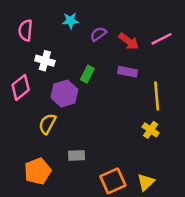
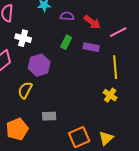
purple semicircle: (98, 34) -> (67, 16), turned 40
pink line: (161, 39) -> (118, 32), moved
green rectangle: (87, 74) -> (66, 42), moved

